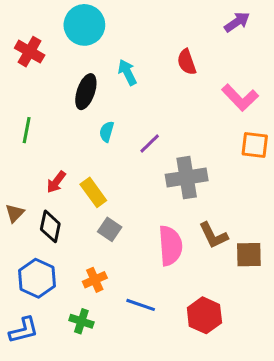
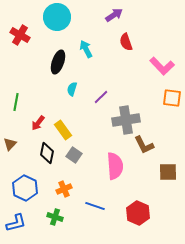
purple arrow: (237, 22) -> (114, 15), moved
green line: (27, 130) -> (16, 102), moved
black diamond: (50, 226) -> (47, 153), moved
brown L-shape: (213, 235) -> (144, 145), moved

